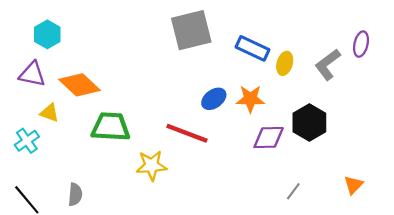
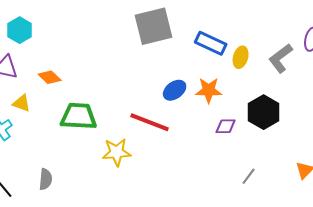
orange diamond: (80, 85) -> (50, 77), size x0.6
purple diamond: (269, 138) -> (226, 126), size x0.7

